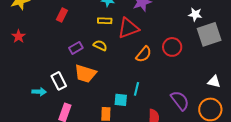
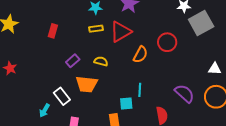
red star: (19, 36) -> (10, 68), moved
yellow semicircle: (100, 45) -> (101, 61), moved
cyan arrow: (39, 92) -> (44, 110), turned 128

